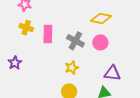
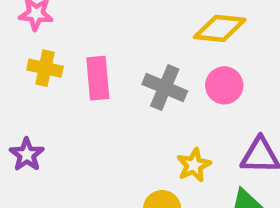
yellow star: (72, 68) -> (194, 165), moved

